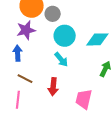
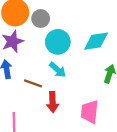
brown line: (25, 79) -> (33, 83), moved

